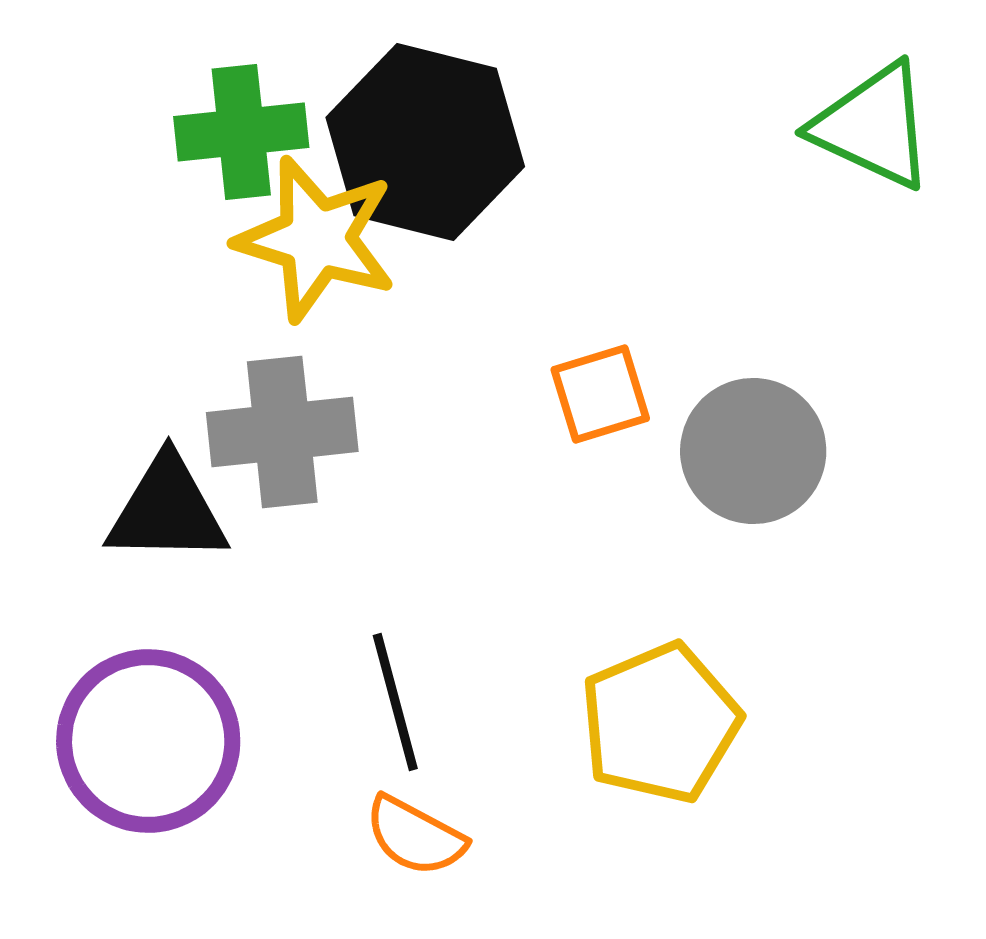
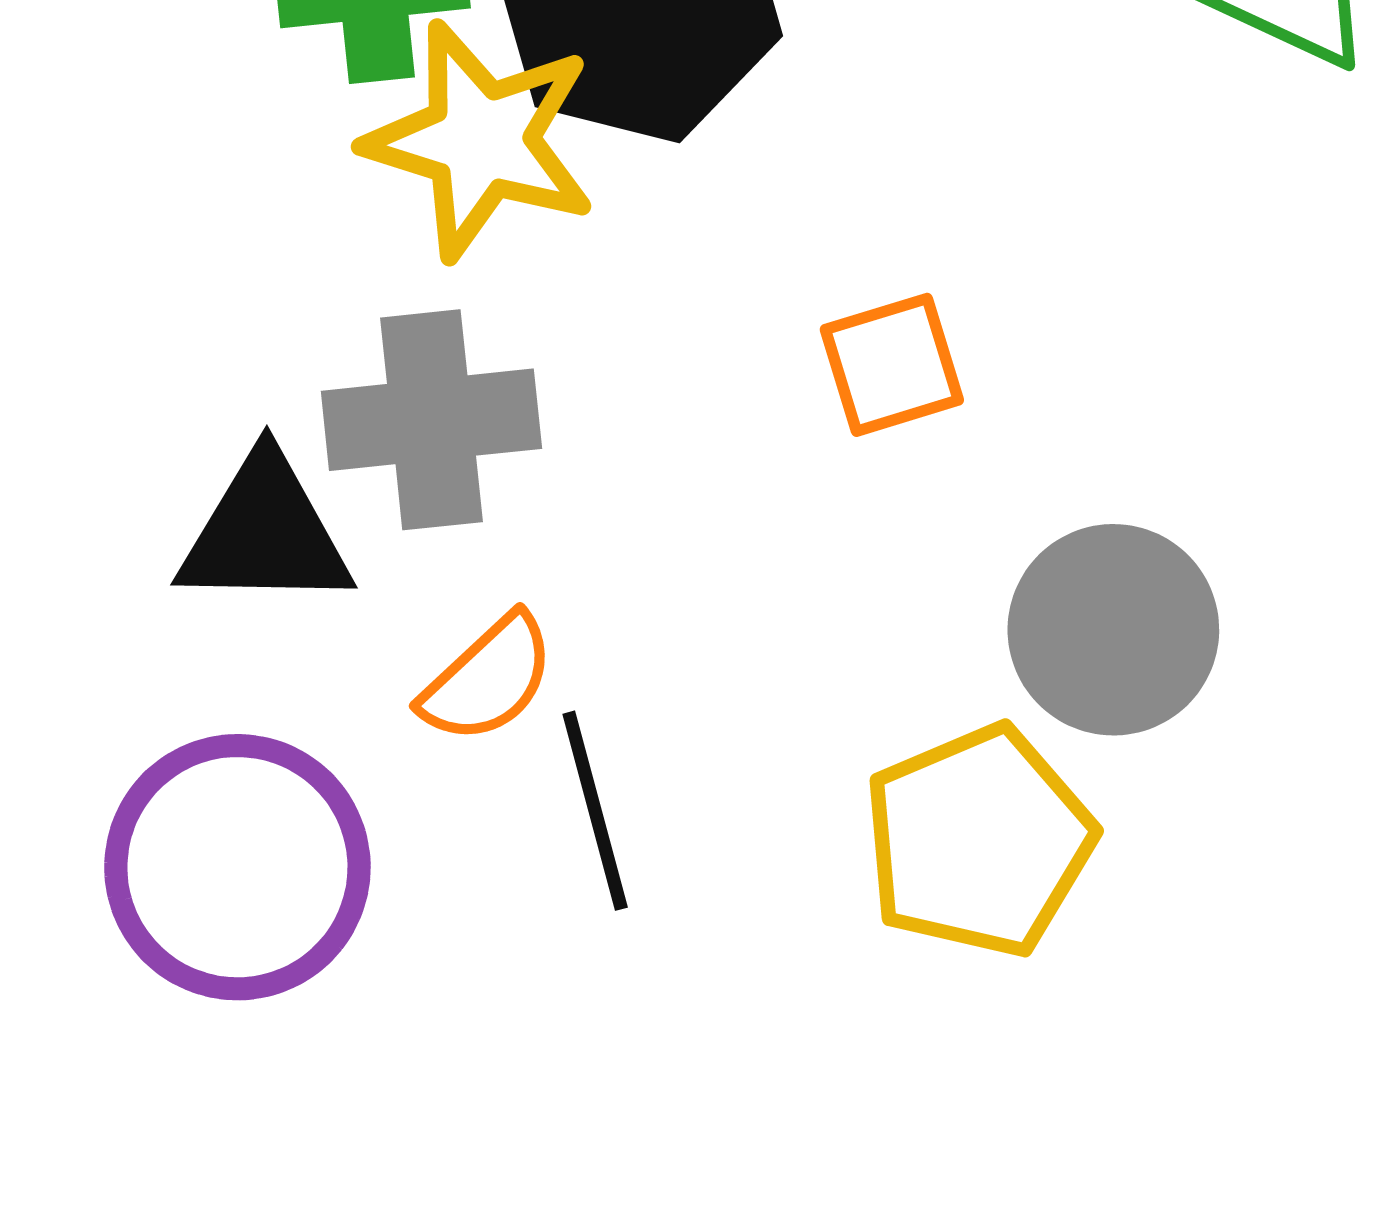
gray circle: (753, 451) -> (1113, 630), moved
orange semicircle: (415, 836) -> (488, 679), moved, turned -71

